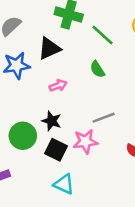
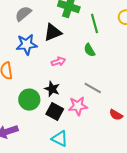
green line: (102, 35) -> (95, 24), turned 30
gray line: (104, 118) -> (93, 88), turned 48

